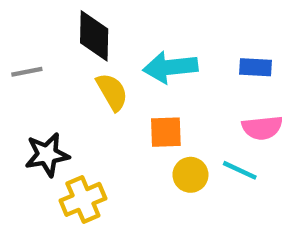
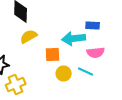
cyan arrow: (170, 67) -> (74, 38), moved
yellow semicircle: (112, 92) -> (29, 36), turned -90

